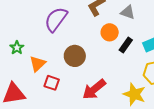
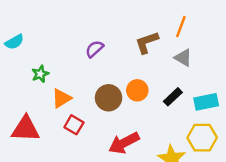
purple semicircle: (56, 19) -> (94, 49), size x0.6
orange circle: (110, 32) -> (137, 90), moved

